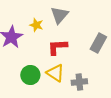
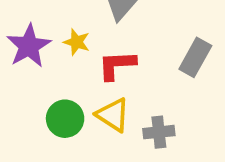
yellow star: (36, 25) -> (77, 42), moved

